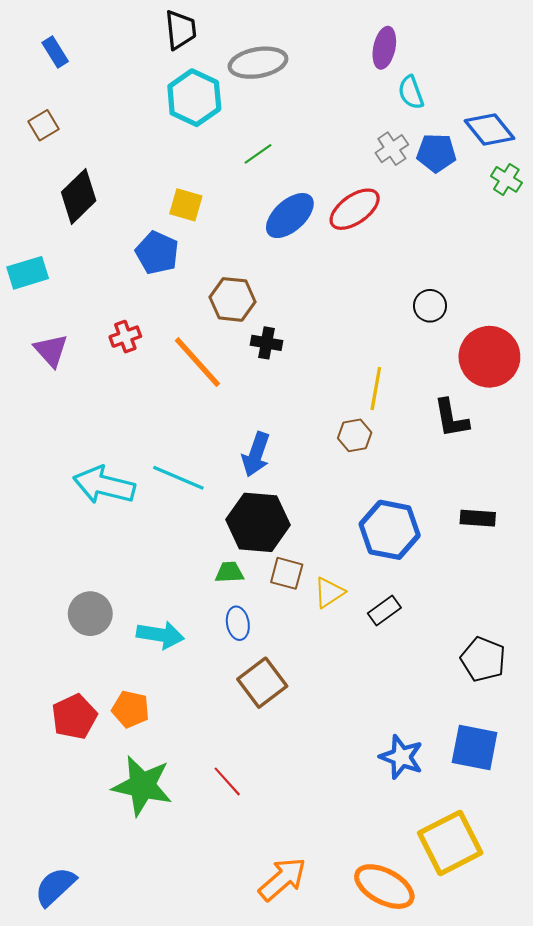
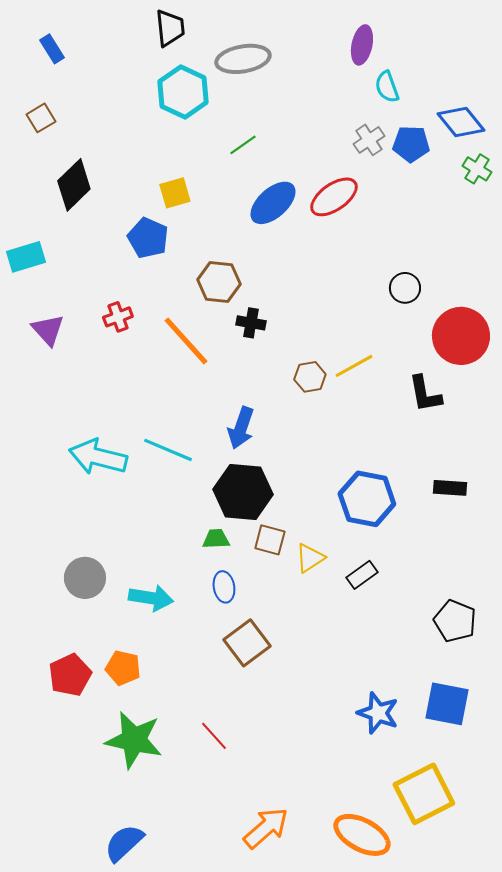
yellow square: (186, 205) -> (175, 193), turned -32
yellow line: (376, 389) -> (354, 366), turned 51
brown hexagon: (355, 435) -> (310, 377), moved
blue semicircle: (55, 887) -> (124, 843), moved

